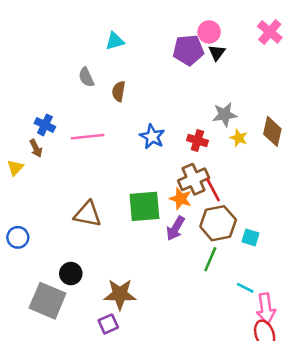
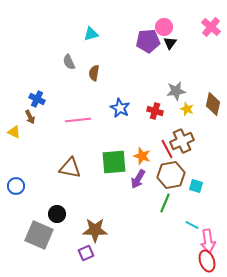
pink line: (88, 137) -> (78, 120), moved
yellow triangle: (15, 168) -> (14, 132), turned -48
brown cross: (194, 179) -> (182, 141), moved

